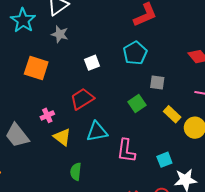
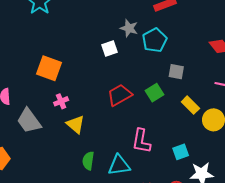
gray star: (60, 34) -> (129, 28), moved
orange square: (36, 68) -> (49, 68), moved
red trapezoid: (82, 99) -> (120, 95), moved
cyan triangle: (97, 132) -> (119, 165), moved

